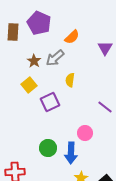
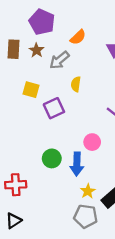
brown rectangle: (13, 32) -> (14, 49), moved
brown star: (34, 61) -> (36, 50), moved
yellow square: (29, 85) -> (31, 90), turned -35

